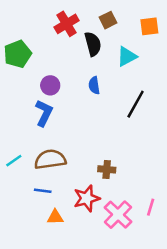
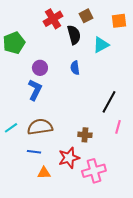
black line: (136, 104) -> (109, 102), moved
pink line: (151, 207) -> (118, 127), moved
pink cross: (118, 215) -> (94, 171), turned 30

